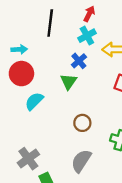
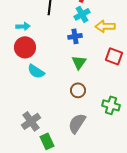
blue cross: (79, 61) -> (75, 36), turned 32
green triangle: (69, 82) -> (79, 62), moved
cyan semicircle: (34, 101) -> (36, 71), turned -102

